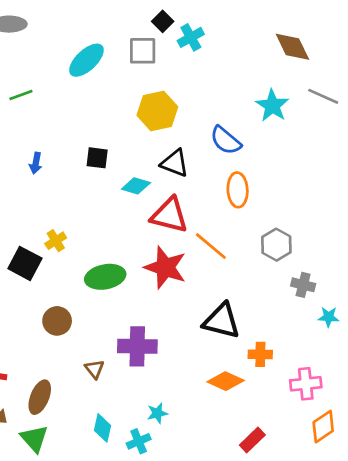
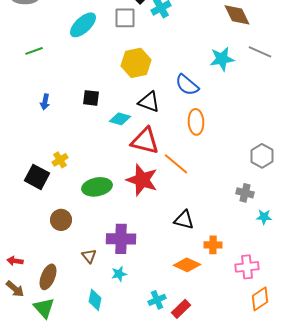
cyan star: (272, 106) -> (222, 59), turned 30
gray hexagon: (276, 245) -> (262, 156), moved
black triangle: (222, 321) -> (184, 220), size x0.7
cyan star: (157, 413) -> (119, 274), moved
red rectangle: (252, 440) -> (181, 309), moved
cyan cross: (139, 441) -> (157, 300), moved

